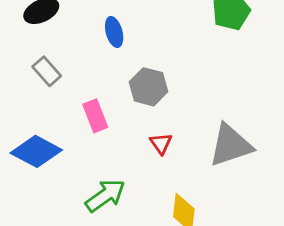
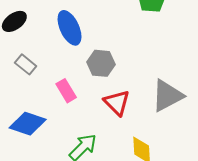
blue ellipse: (114, 32) -> (70, 28), size x1.6
red triangle: (161, 143) -> (117, 103), size x1.6

